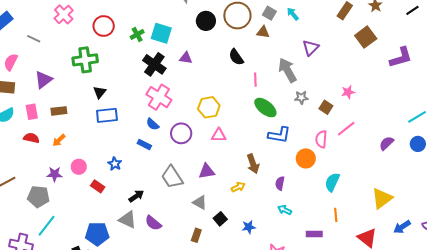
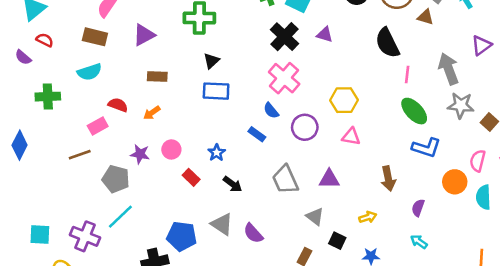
black semicircle: (236, 57) -> (387, 43), size x1.4
gray star: (301, 98) -> (461, 105), size x1.5
pink rectangle: (32, 112) -> (98, 126), moved, turned 63
cyan semicircle: (332, 182) -> (483, 197), moved, turned -36
yellow arrow: (238, 187) -> (368, 217), moved
black arrow: (136, 196) -> (233, 184), moved, turned 63
black square: (220, 219) -> (337, 241), turned -32

